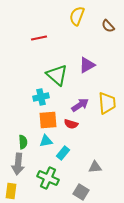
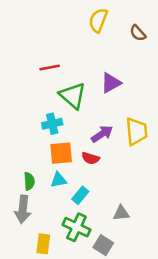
red line: (39, 38) -> (50, 68), moved
green cross: (48, 178) -> (76, 227), moved
yellow rectangle: (11, 191) -> (43, 244), moved

